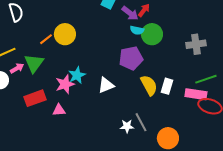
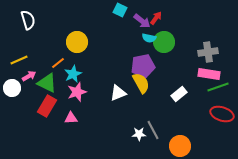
orange line: (46, 39) -> (58, 63), moved
green triangle: (34, 63) -> (47, 83), moved, turned -40
cyan star: (77, 75) -> (73, 74), moved
yellow semicircle: (149, 85) -> (141, 83), moved
white rectangle: (167, 86) -> (179, 94), turned 35
pink rectangle: (196, 94) -> (209, 74), moved
red rectangle: (35, 98) -> (47, 106), turned -40

